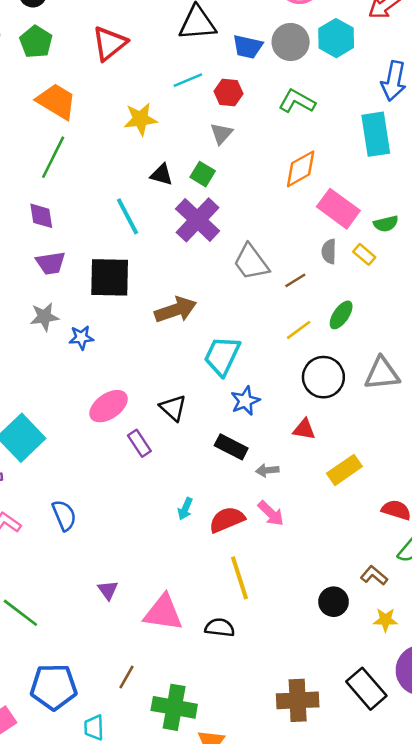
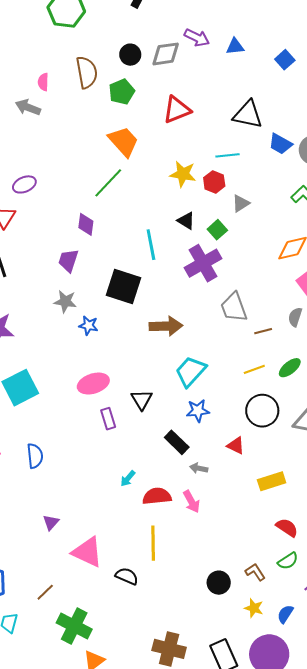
red hexagon: (228, 92) -> (214, 182), moved
purple trapezoid: (51, 263) -> (68, 260), moved, turned 100
yellow rectangle: (344, 470) -> (272, 481), moved

